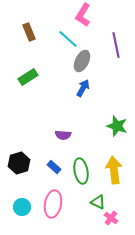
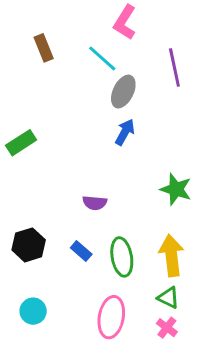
green rectangle: (28, 77) -> (21, 143), moved
green triangle: (98, 202) -> (168, 298), moved
pink ellipse: (53, 204) -> (111, 317), moved

